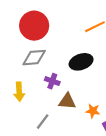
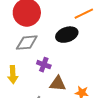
black ellipse: (81, 62) -> (67, 35), moved

